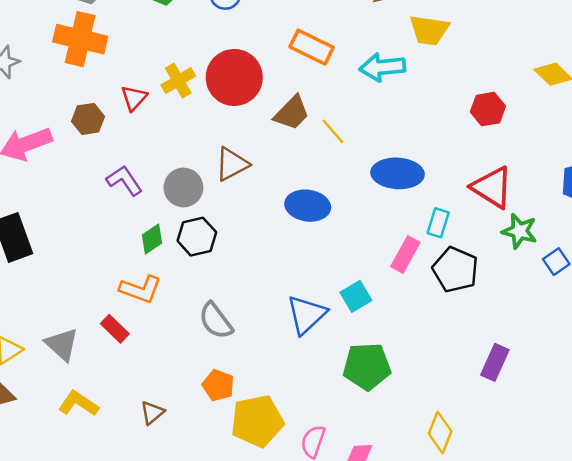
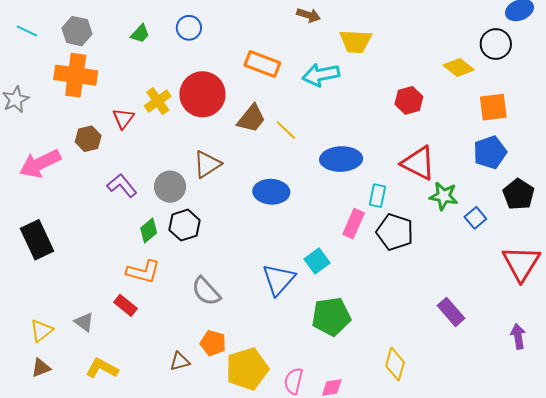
gray triangle: (62, 344) -> (84, 322), size x0.7
purple rectangle: (495, 362) -> (451, 312), moved, turned -60
brown triangle: (152, 413) -> (180, 361), moved, turned 30

